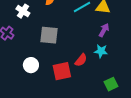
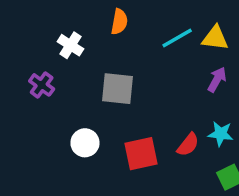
cyan star: (101, 51) -> (221, 134), moved
red semicircle: (81, 60) -> (188, 145), moved

